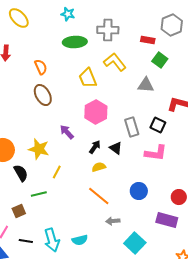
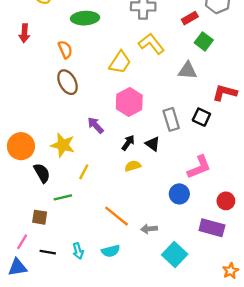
red rectangle: (148, 40) -> (190, 18), turned -40
green ellipse: (75, 42) -> (85, 18), moved
yellow trapezoid: (88, 78) -> (120, 62), turned -125
pink L-shape: (156, 153) -> (199, 167), moved, turned -30
orange line: (99, 196) -> (116, 216), moved
brown square: (19, 211) -> (40, 217), turned 32
cyan arrow: (52, 240) -> (78, 251), size x0.6

